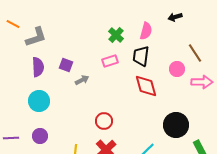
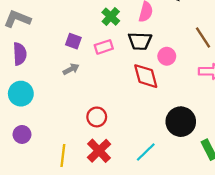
gray L-shape: (36, 37) -> (17, 19), turned -140
black trapezoid: (141, 56) -> (140, 41), turned -95
purple square: (66, 65) -> (73, 41), moved
pink circle: (177, 69) -> (167, 56), moved

